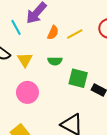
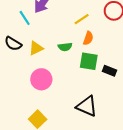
orange semicircle: (53, 33) -> (88, 38), moved
yellow triangle: (25, 60) -> (36, 48), turned 42

